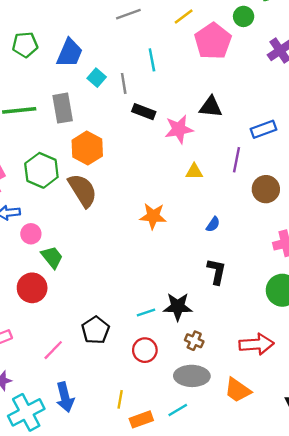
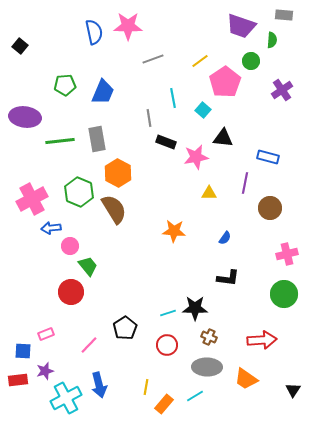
cyan square: (97, 78) -> (203, 110), moved
blue rectangle: (264, 129) -> (268, 157), turned 35
black L-shape: (217, 271) -> (228, 278), turned 85
orange rectangle: (141, 419) -> (164, 404), turned -30

